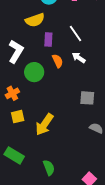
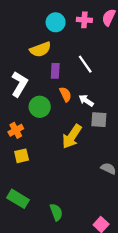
white arrow: (79, 58) -> (86, 101), moved
gray square: (87, 98) -> (99, 120), moved
yellow arrow: (44, 124) -> (72, 136), moved

